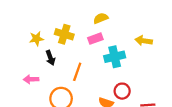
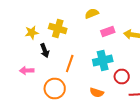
pink rectangle: (95, 39) -> (108, 32), moved
cyan cross: (115, 57) -> (103, 60), moved
red circle: (122, 91) -> (122, 76), moved

